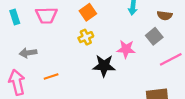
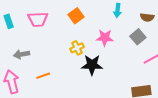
yellow cross: (86, 37) -> (77, 48), moved
pink star: (126, 49) -> (105, 38), moved

